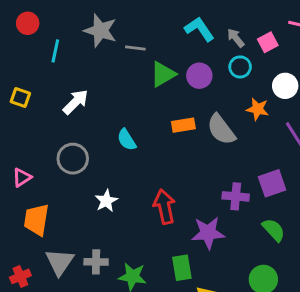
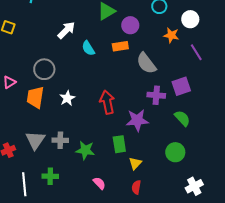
purple circle: (199, 76) -> (130, 25), moved
white arrow: (76, 102) -> (66, 30), moved
gray semicircle: (221, 130) -> (146, 63), moved
cyan semicircle: (127, 140) -> (88, 48), moved
orange trapezoid: (36, 220) -> (35, 97), moved

